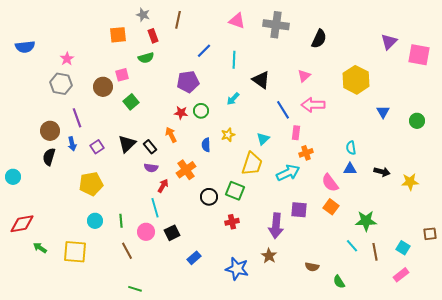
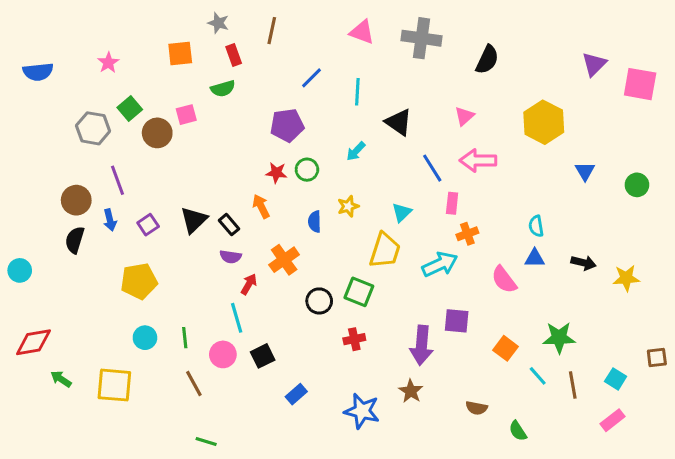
pink star: (67, 59) -> (108, 63), moved
green square: (131, 102) -> (130, 108), moved
orange square: (331, 207) -> (506, 348), moved

